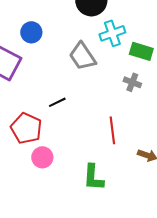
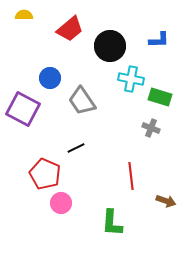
cyan cross: (112, 33) -> (131, 79), turned 30
gray trapezoid: (82, 56) -> (82, 101), moved

